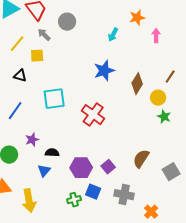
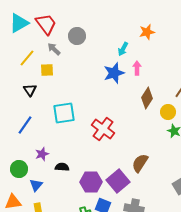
pink arrow: (156, 36) -> (137, 68), moved
blue star: (104, 71) -> (114, 73), moved
black triangle: (20, 76) -> (30, 90), turned 40
brown semicircle: (141, 159) -> (140, 163), moved
purple square: (108, 167) -> (118, 181), size x1.6
blue triangle: (44, 171) -> (36, 185), moved

